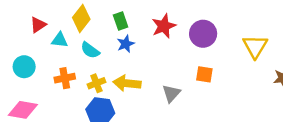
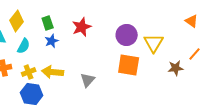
purple circle: (203, 34) -> (127, 35), moved
cyan semicircle: (90, 50) -> (24, 46), turned -98
orange square: (204, 74) -> (129, 65), moved, size x1.6

